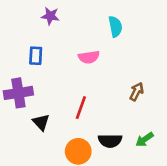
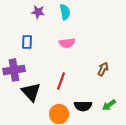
cyan semicircle: (115, 27) -> (65, 12), moved
black triangle: (41, 122) -> (31, 92), size x1.5

